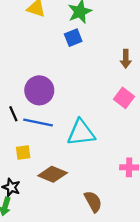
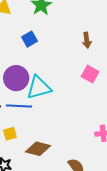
blue square: (73, 38) -> (30, 39), moved
cyan triangle: (81, 133) -> (39, 88), moved

